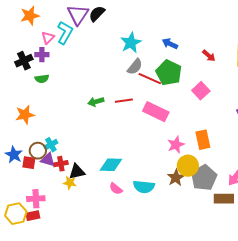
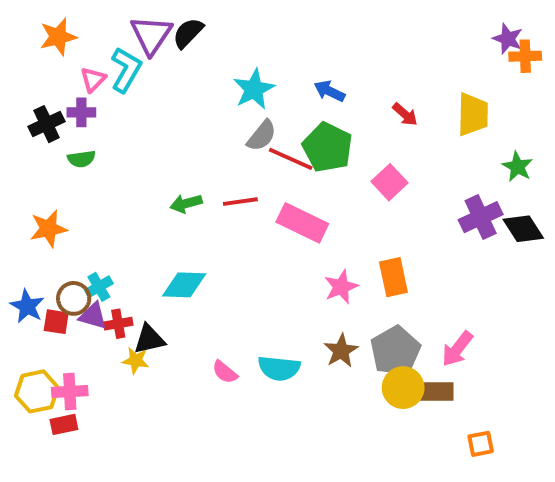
cyan diamond: (111, 165) -> (184, 285), moved
yellow circle: (188, 166) -> (403, 388), moved
yellow hexagon: (16, 214) -> (37, 391), moved

